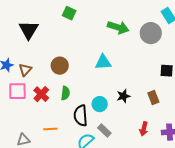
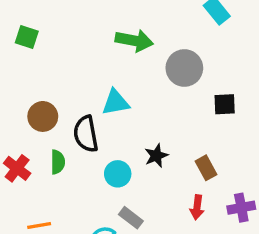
green square: (69, 13) -> (27, 37), moved
gray circle: (151, 33) -> (184, 68), moved
brown rectangle: (153, 98) -> (206, 168), moved
black semicircle: (81, 116) -> (86, 134), moved

